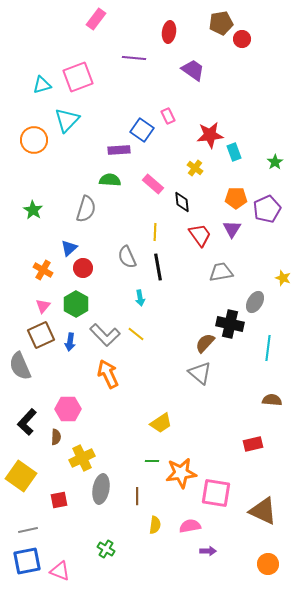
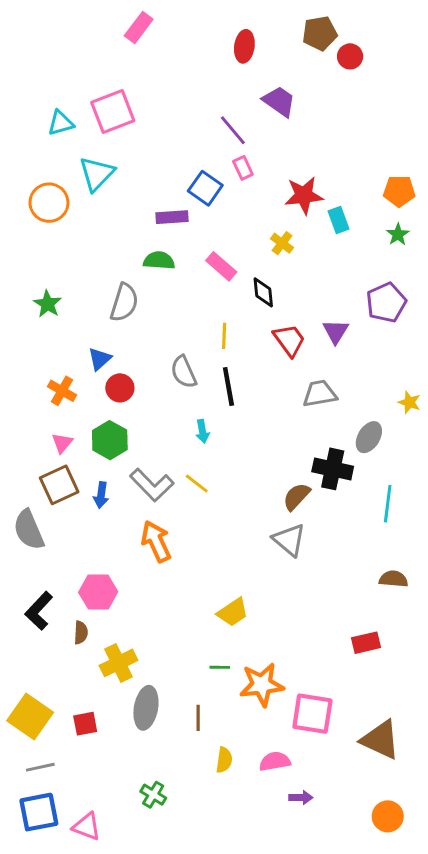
purple line: (134, 58) -> (233, 130), moved, turned 45
orange pentagon: (236, 198) -> (399, 191), moved
yellow square: (21, 476) -> (30, 716), moved

